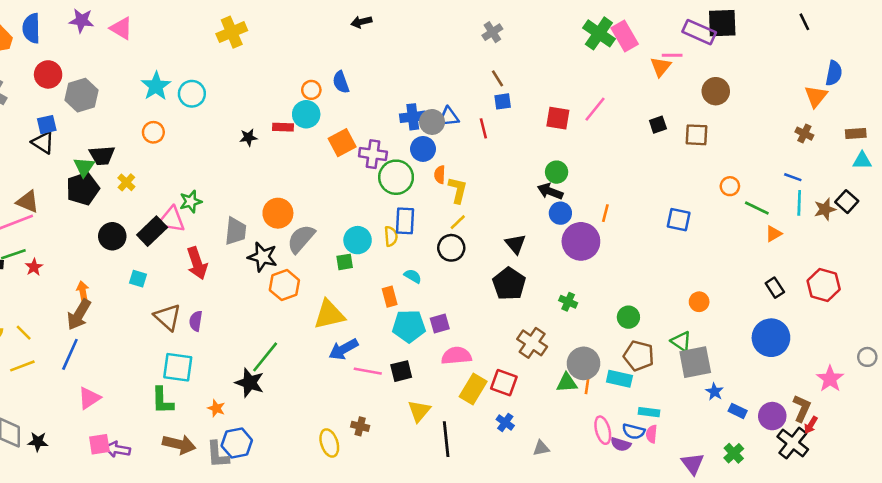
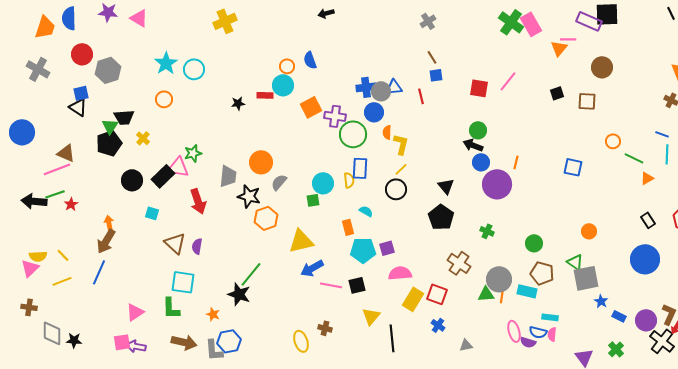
gray semicircle: (301, 239) -> (279, 182), size x0.7
pink triangle: (89, 398) -> (135, 312), moved

